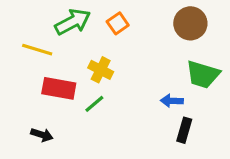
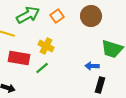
brown circle: (190, 23) -> (91, 16), moved

